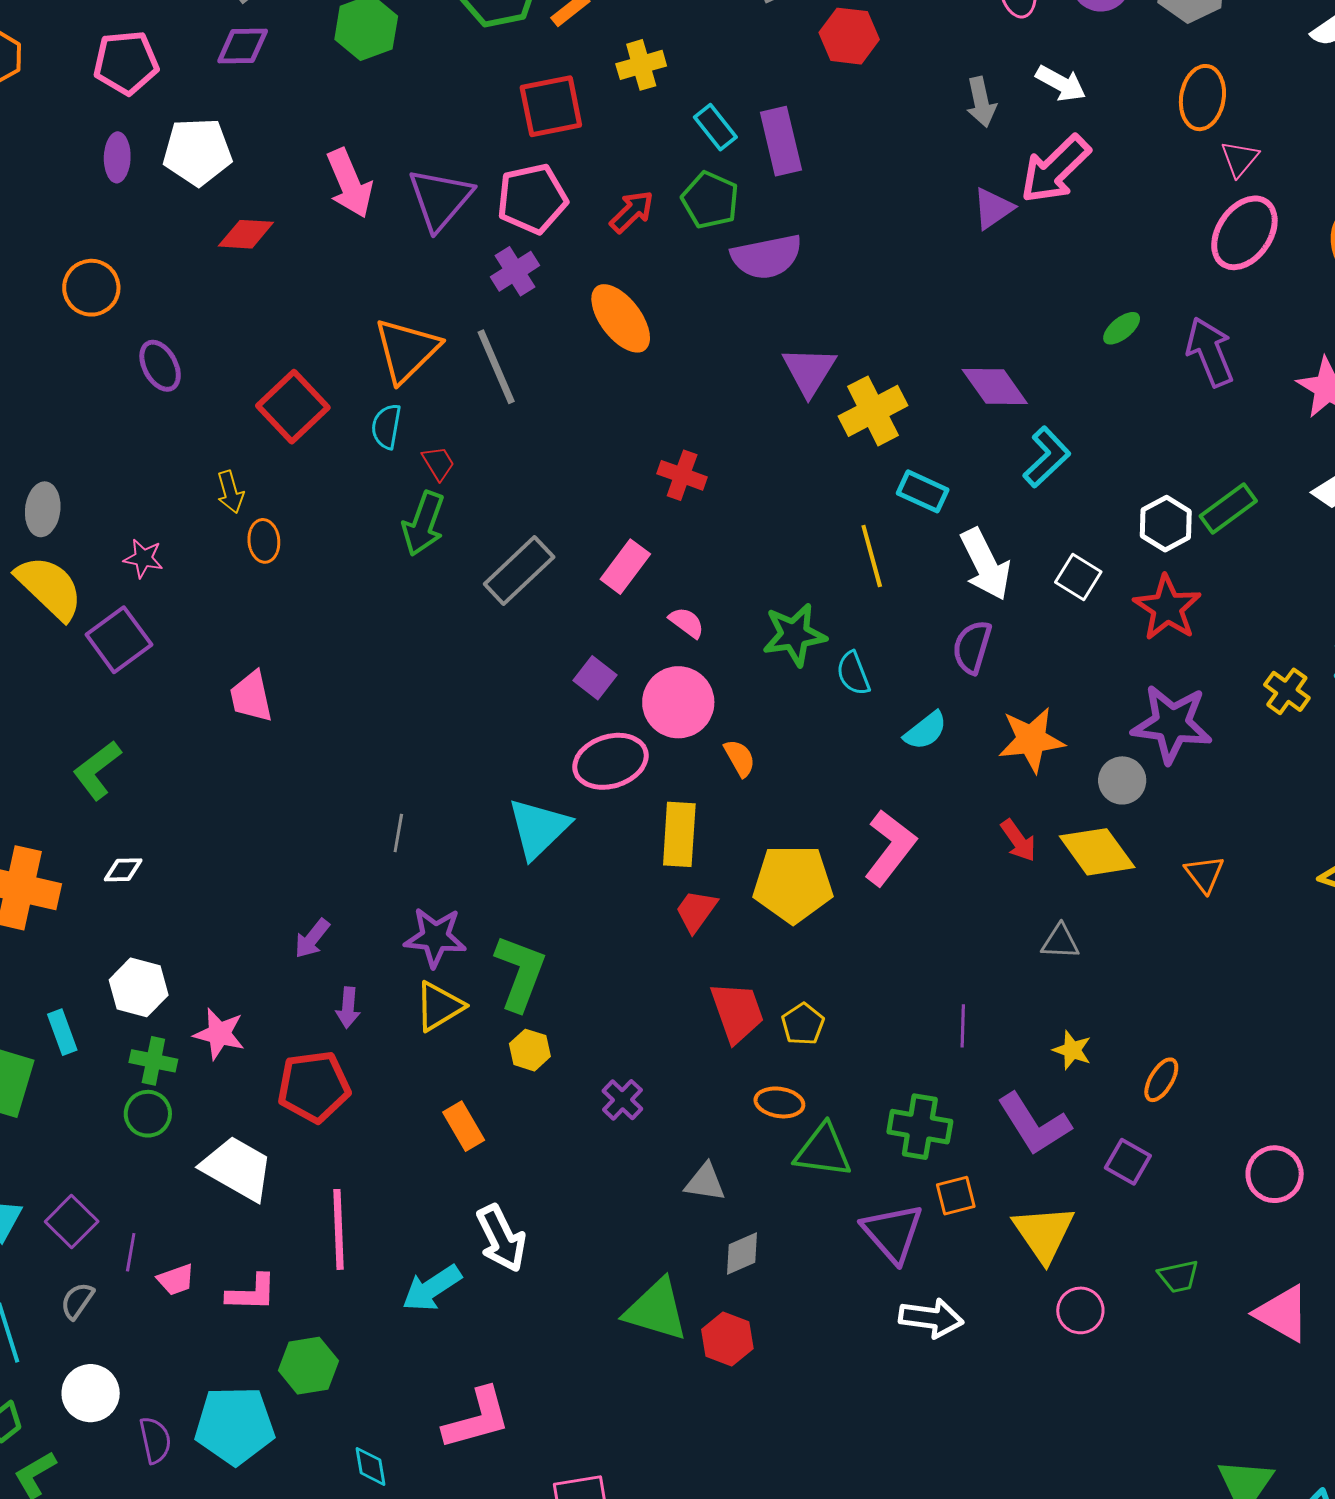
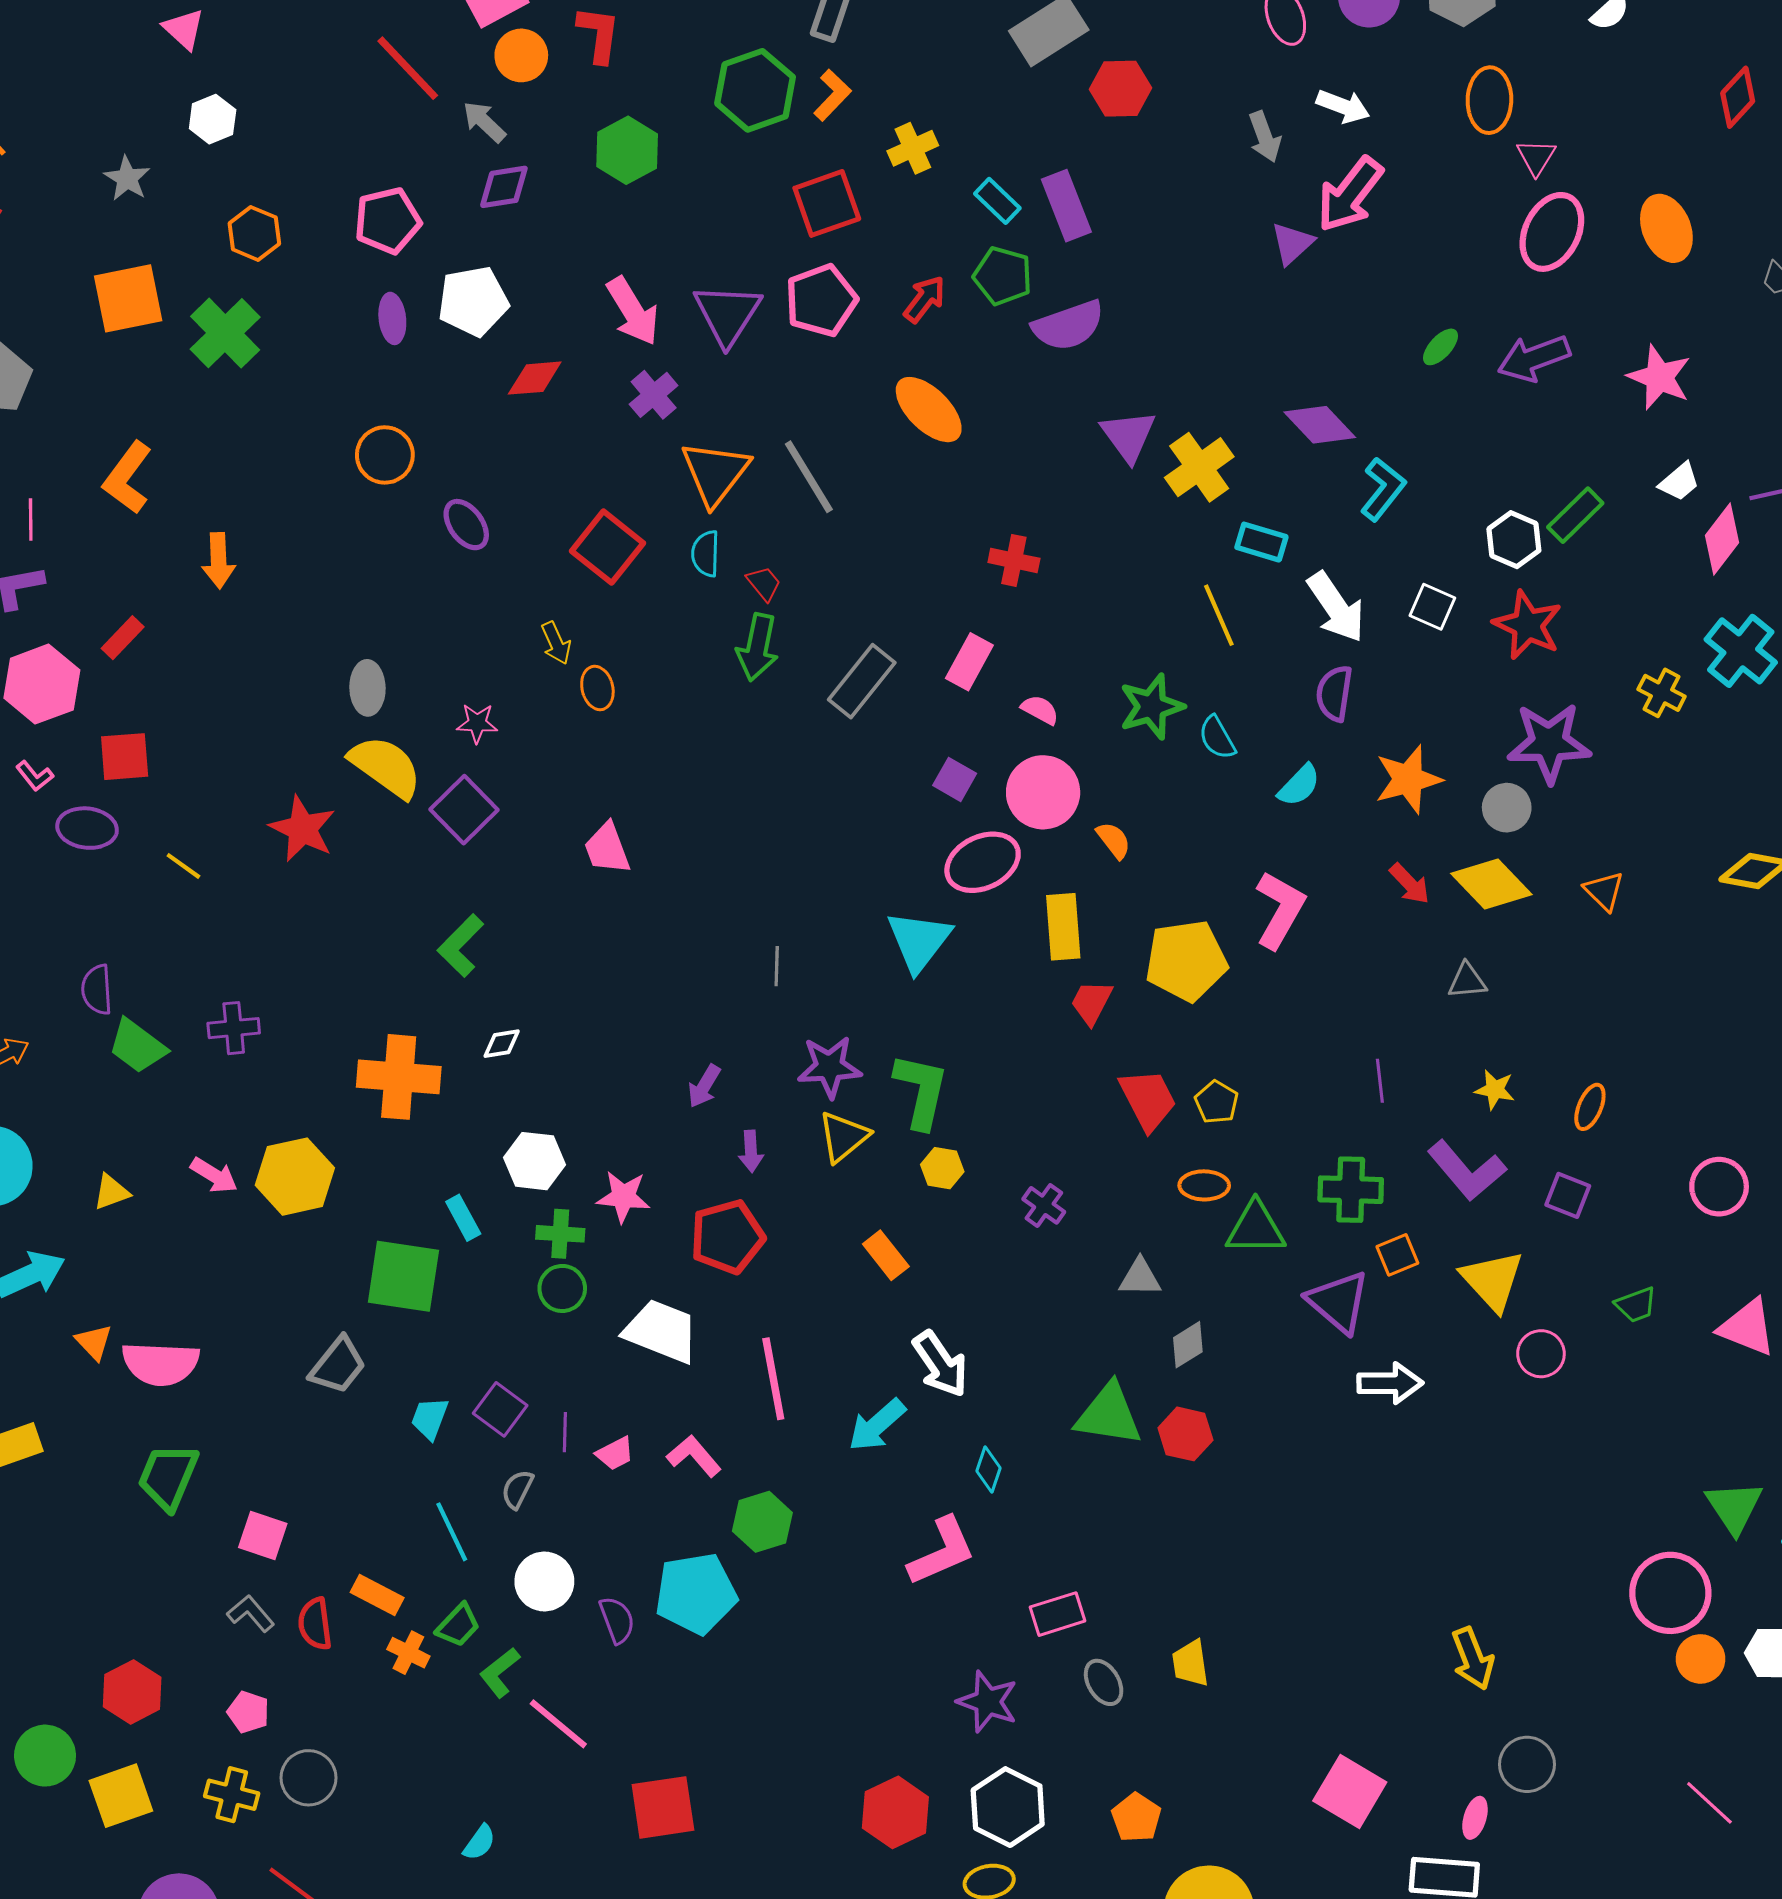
purple cross: (515, 271) -> (654, 395), moved
purple arrow: (1210, 352) -> (1534, 358), turned -80
pink L-shape: (252, 1293) -> (694, 1456), turned -124
cyan diamond: (370, 1466) -> (989, 1470), moved, turned 36

